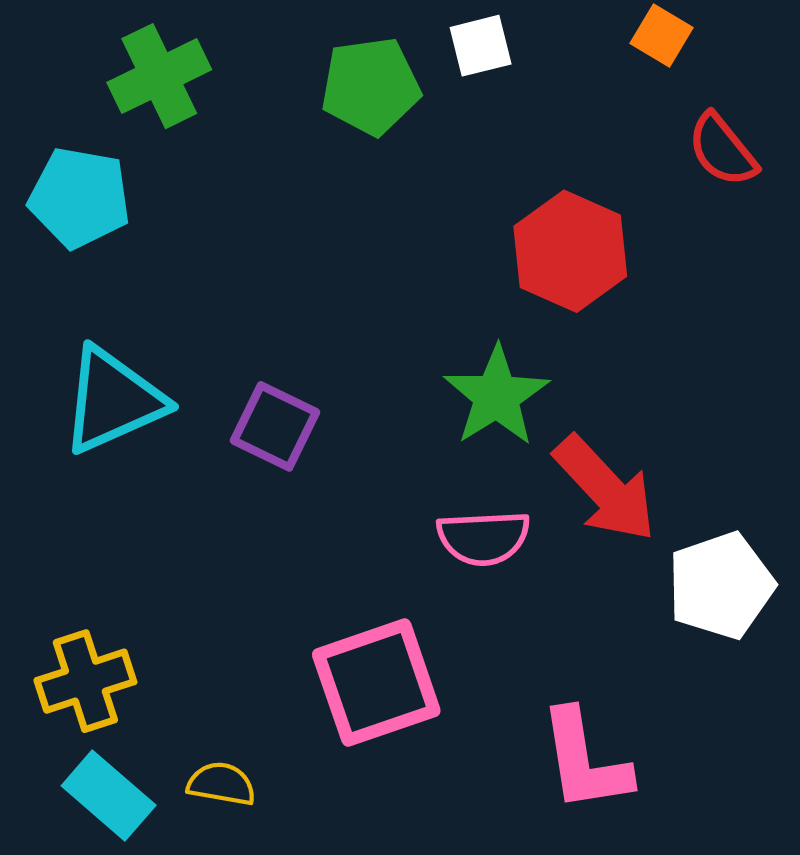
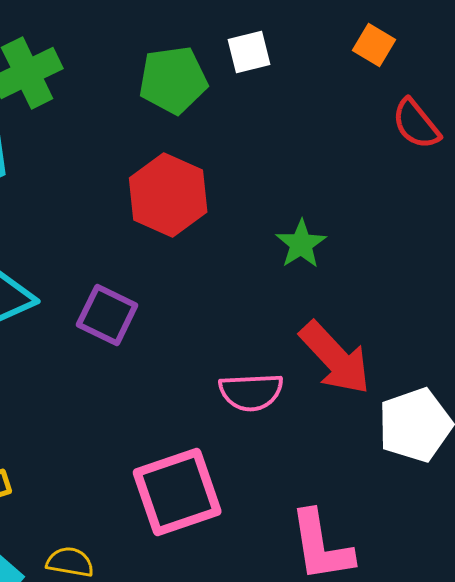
red hexagon: (570, 251) -> (168, 195), moved
green star: (496, 396) -> (301, 244), moved, size x0.7

